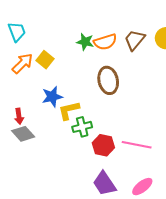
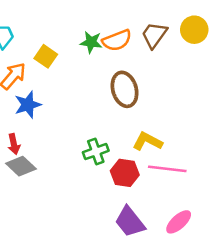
yellow square: (45, 60) -> (46, 56), moved
blue star: (52, 97) -> (28, 105), moved
yellow L-shape: (69, 110) -> (147, 141), moved, turned 45

